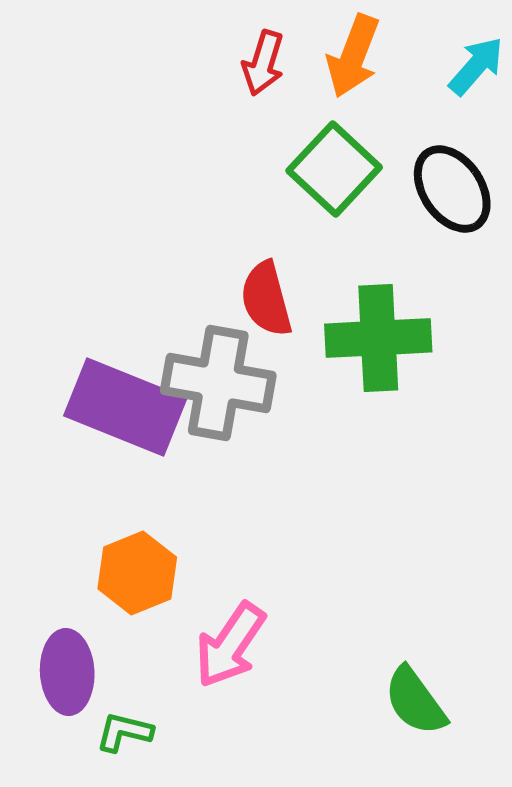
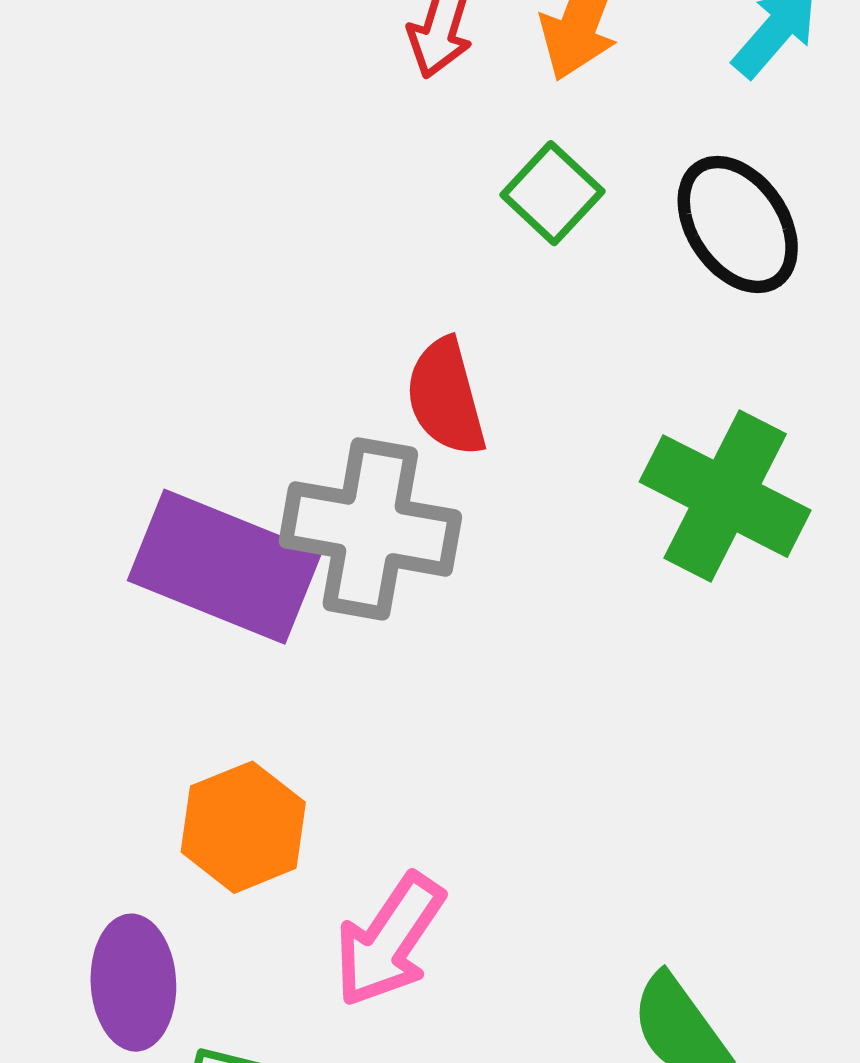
green square: (334, 169) -> (552, 193), size x0.7
green cross: (378, 338) -> (725, 496), moved, turned 30

